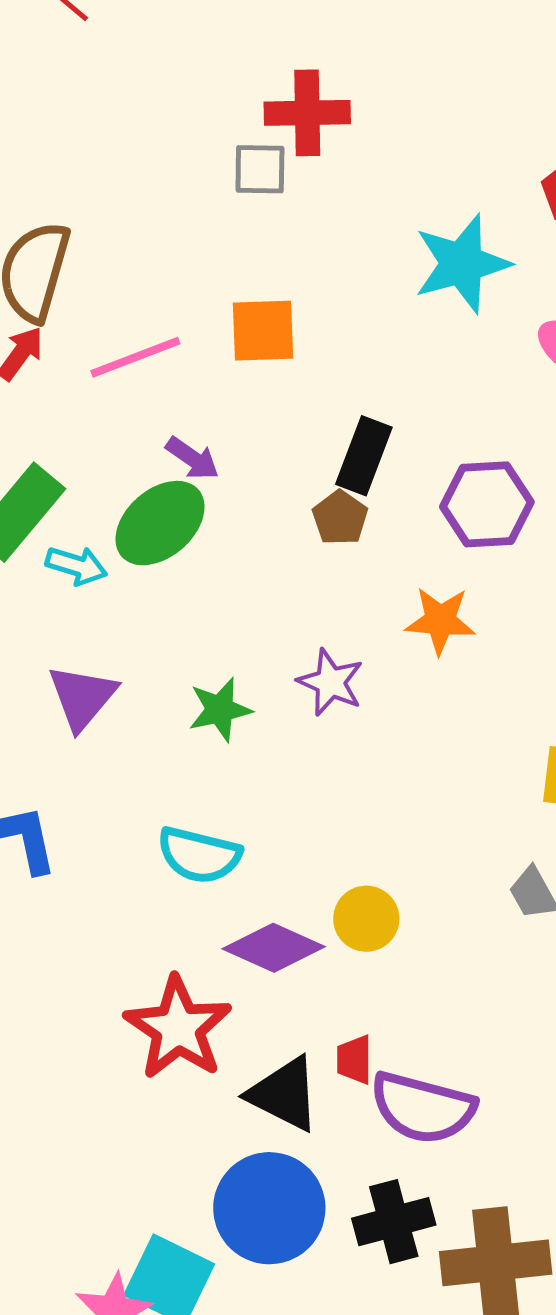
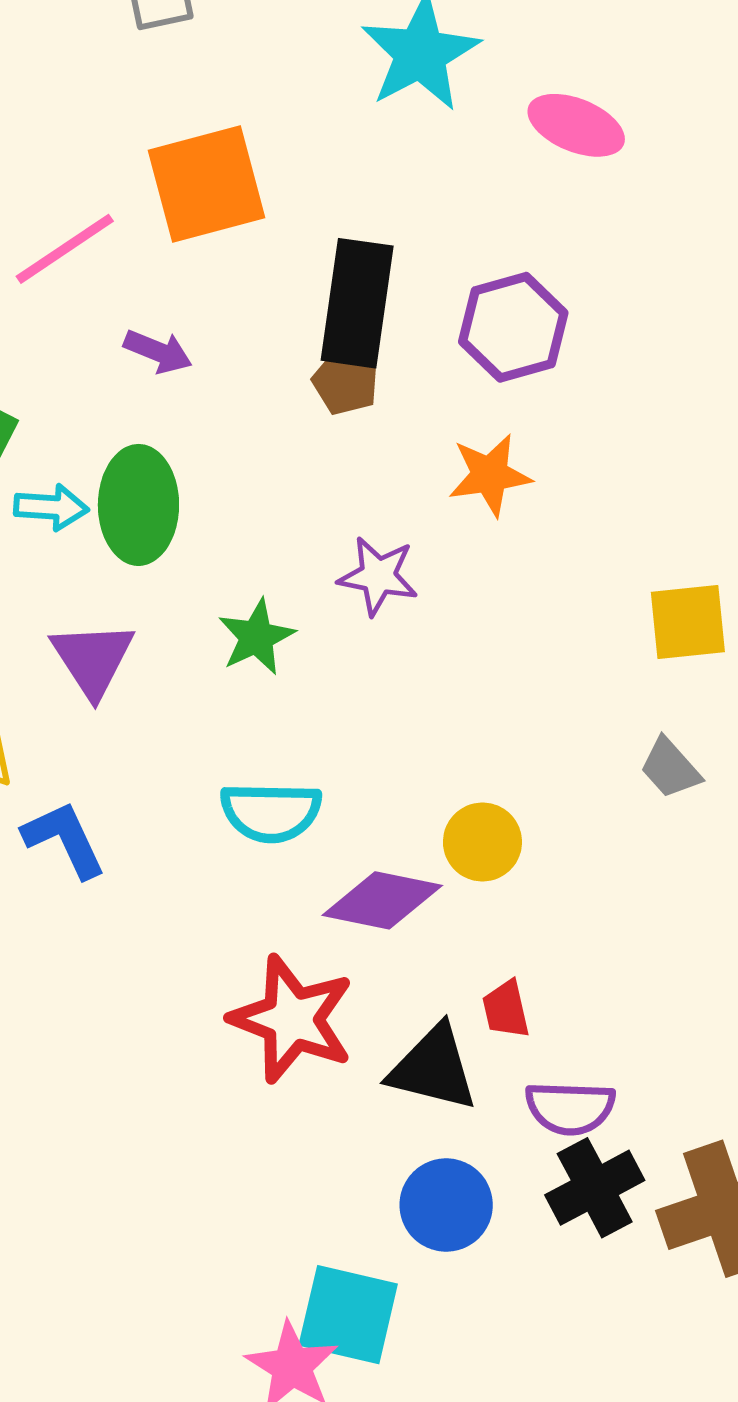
orange square: (263, 331) -> (206, 184), size x1.4
black rectangle: (364, 456) -> (357, 303), size x1.4
green ellipse: (160, 523) -> (138, 505), moved, turned -36
purple semicircle: (423, 1108) -> (570, 1108), moved, size x0.7
blue circle: (269, 1208) -> (446, 1205), size x0.7

